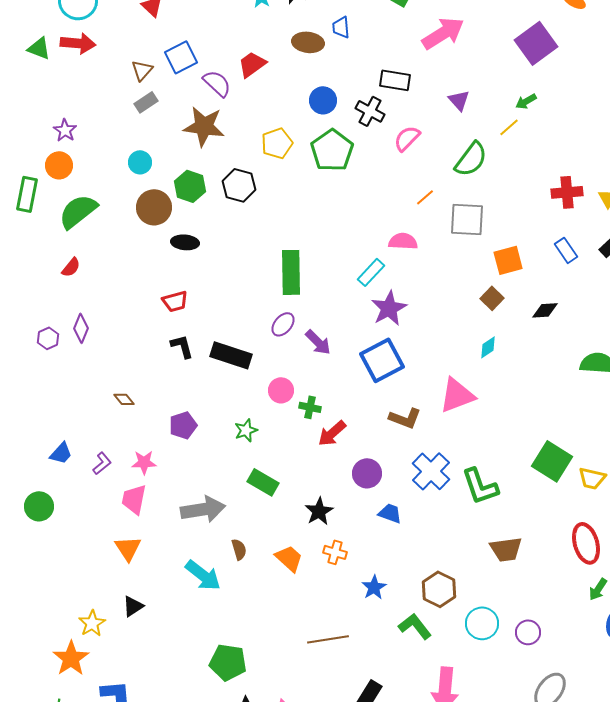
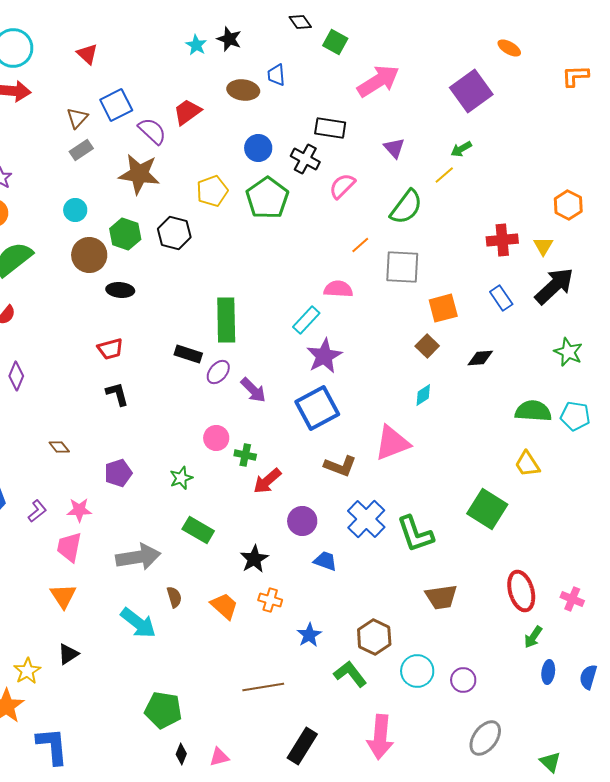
black rectangle: (231, 355) -> (188, 354), moved, size x0.7
yellow trapezoid: (592, 478) -> (527, 464), moved, turned 44

